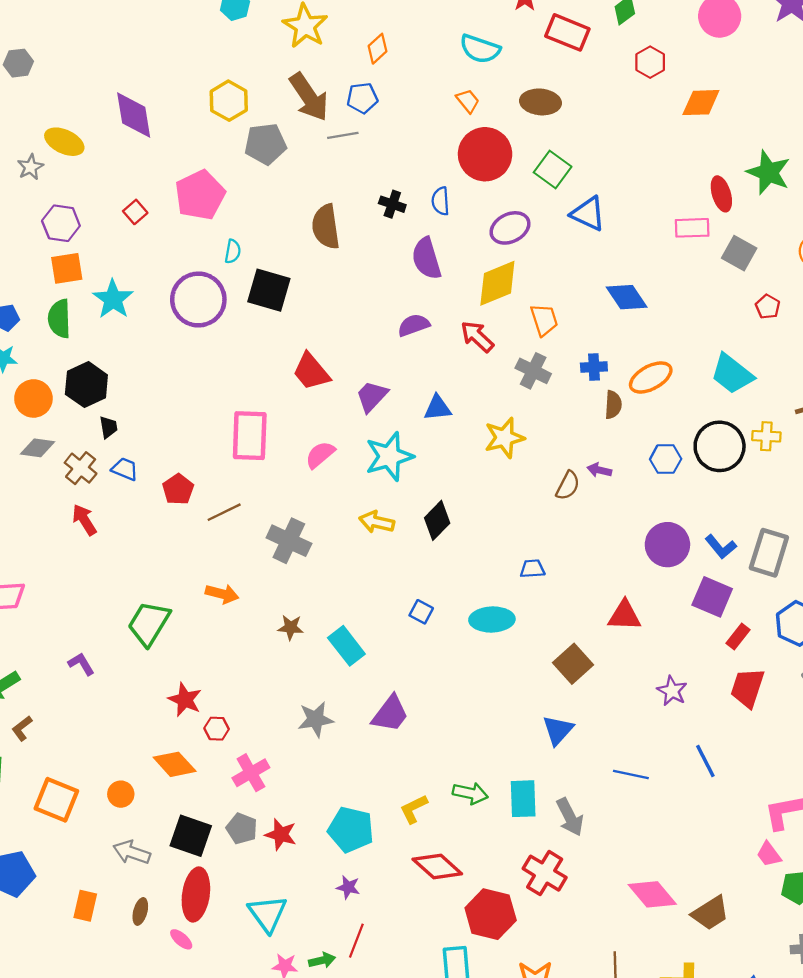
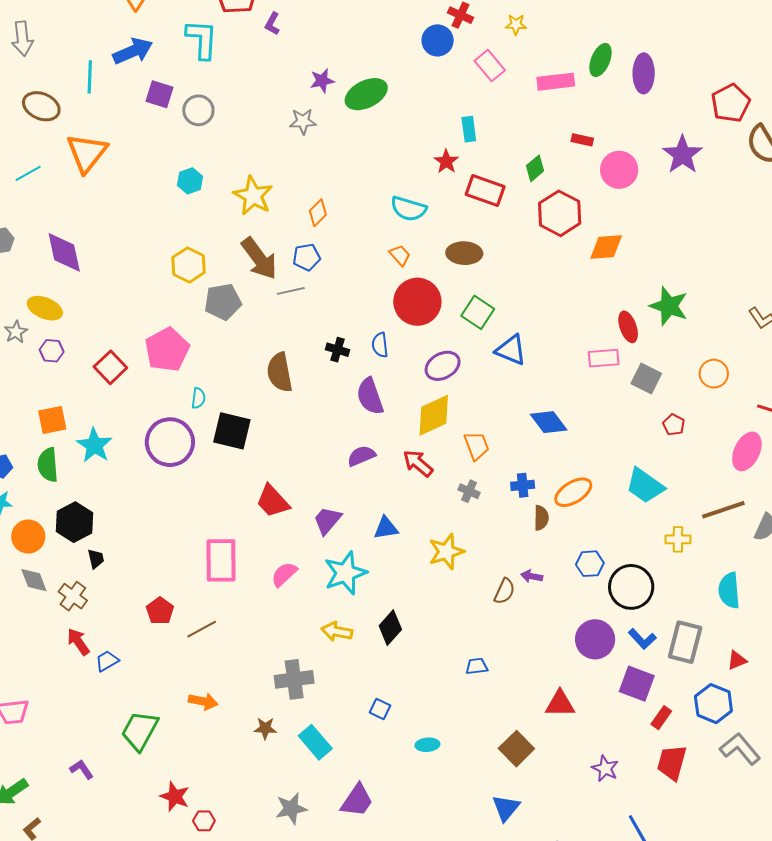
red hexagon: (650, 62) -> (560, 213), size x1.6
purple diamond: (134, 115) -> (64, 252), moved
red square: (135, 212) -> (110, 367), size x1.5
purple hexagon: (61, 223) -> (52, 351), moved, size x0.7
gray cross: (533, 371) -> (469, 491), size x0.7
black circle: (720, 446) -> (631, 587), moved
gray diamond: (38, 448) -> (34, 580), turned 64
blue trapezoid: (125, 469) -> (107, 661), moved, turned -50
gray cross: (289, 541) -> (294, 679), moved, turned -30
cyan ellipse: (492, 619) -> (427, 745), moved, size x0.6

